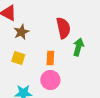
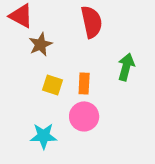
red semicircle: (63, 28) -> (92, 22), moved
yellow square: (18, 58) -> (53, 85), moved

